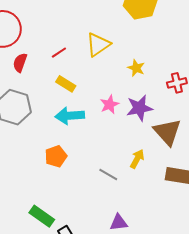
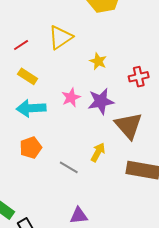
orange pentagon: (56, 156) -> (31, 148), moved

